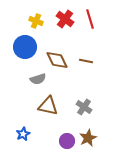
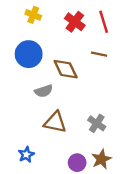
yellow cross: (36, 21) -> (33, 15), moved
brown line: (86, 61) -> (99, 54), moved

